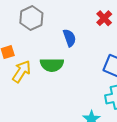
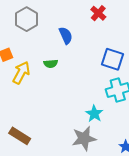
green semicircle: (52, 65) -> (51, 64), size x0.6

